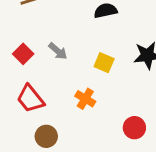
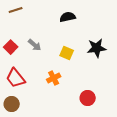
orange cross: (85, 99) -> (54, 78), turned 32
brown circle: (46, 136) -> (12, 104), moved

